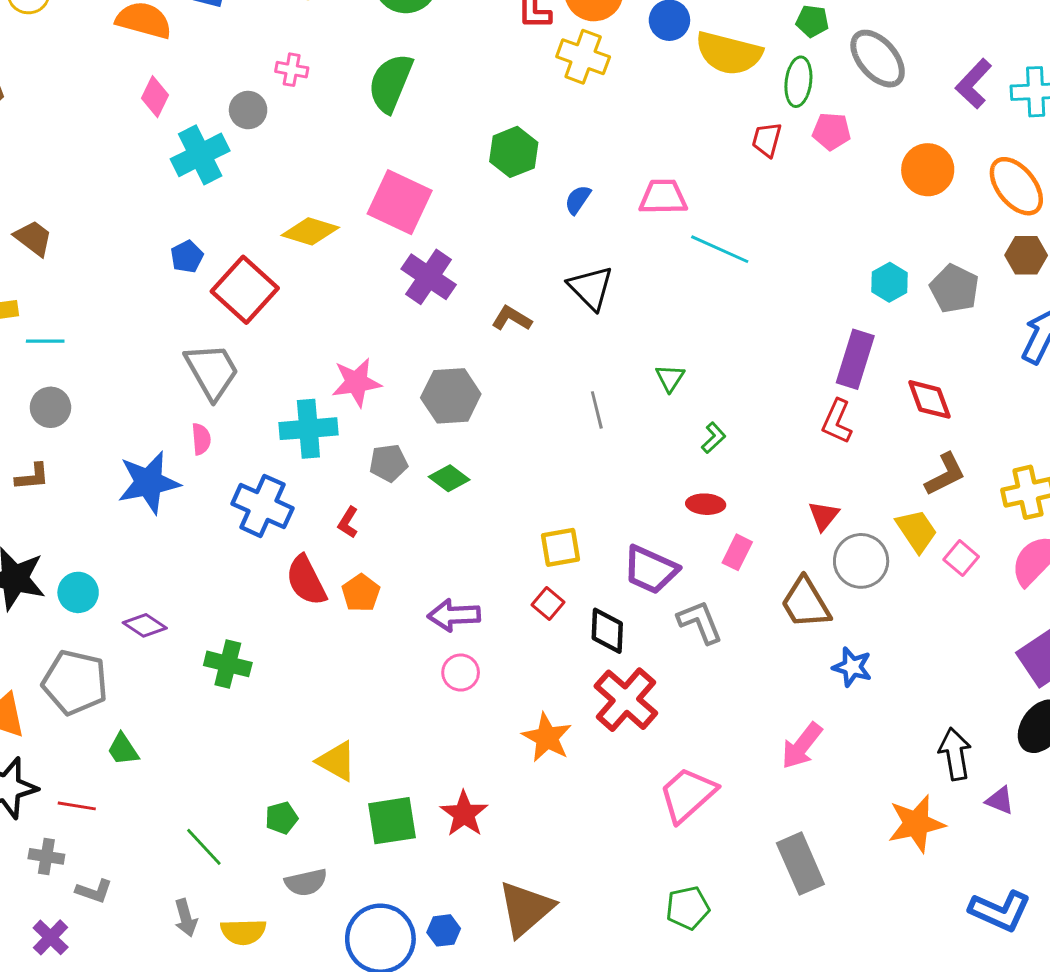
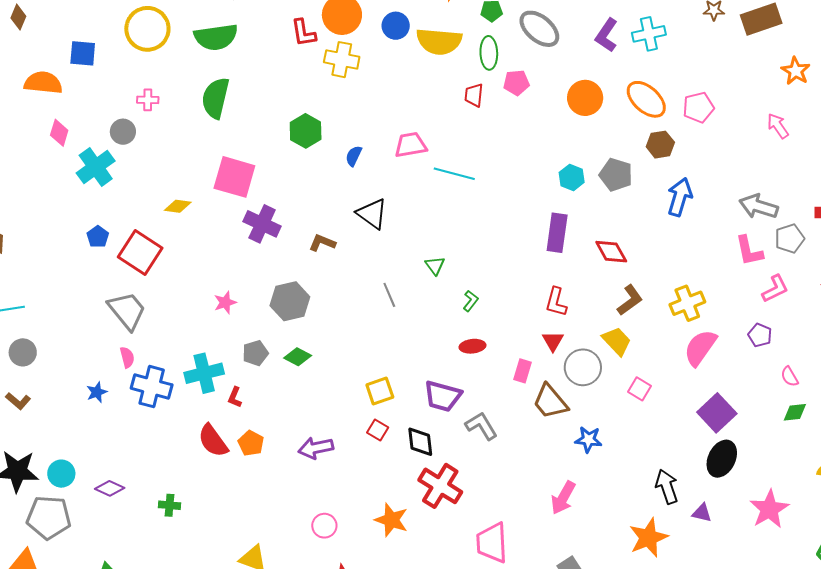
yellow diamond: (310, 231) -> (178, 206), size x0.7
pink star: (356, 382) -> (225, 303), size x0.7
red L-shape: (837, 421) -> (556, 302), moved
cyan cross: (308, 429) -> (204, 373), moved
brown L-shape: (32, 477) -> (18, 401), turned 55
blue star: (149, 482) -> (97, 392), size x0.5
blue cross: (262, 506) -> (152, 387), moved
pink rectangle: (737, 552) -> (523, 371), moved
pink square: (961, 558) -> (639, 389), moved
green cross: (228, 664) -> (170, 505), size x0.7
pink circle: (461, 673) -> (324, 526), moved
gray pentagon: (75, 682) -> (49, 517), moved
pink trapezoid: (688, 795) -> (492, 543), turned -42

